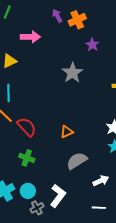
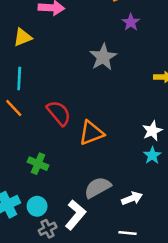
red semicircle: (27, 127) -> (59, 113), moved
orange triangle: (67, 132) -> (91, 133), size x1.5
gray semicircle: (77, 161) -> (98, 187), moved

